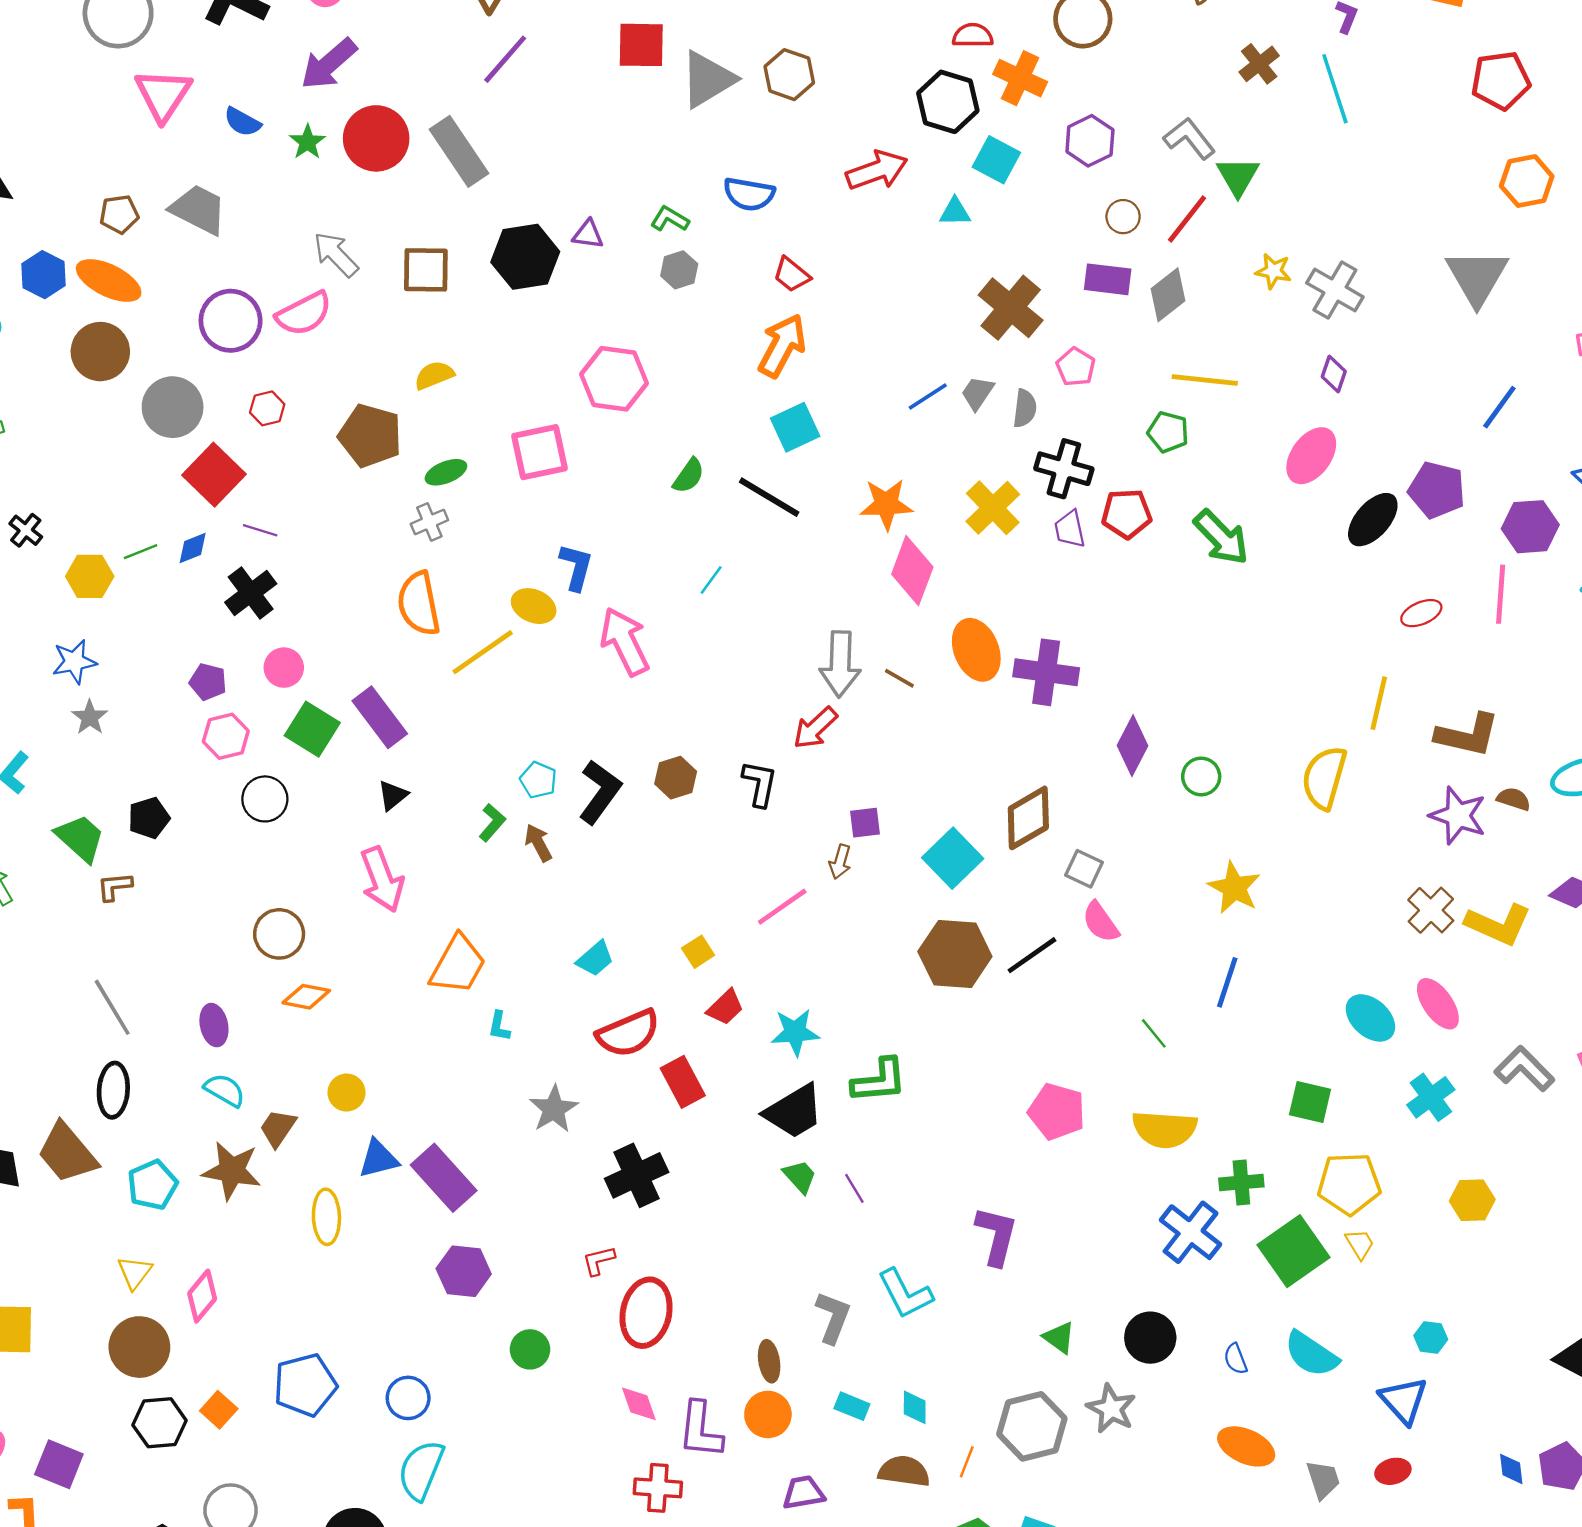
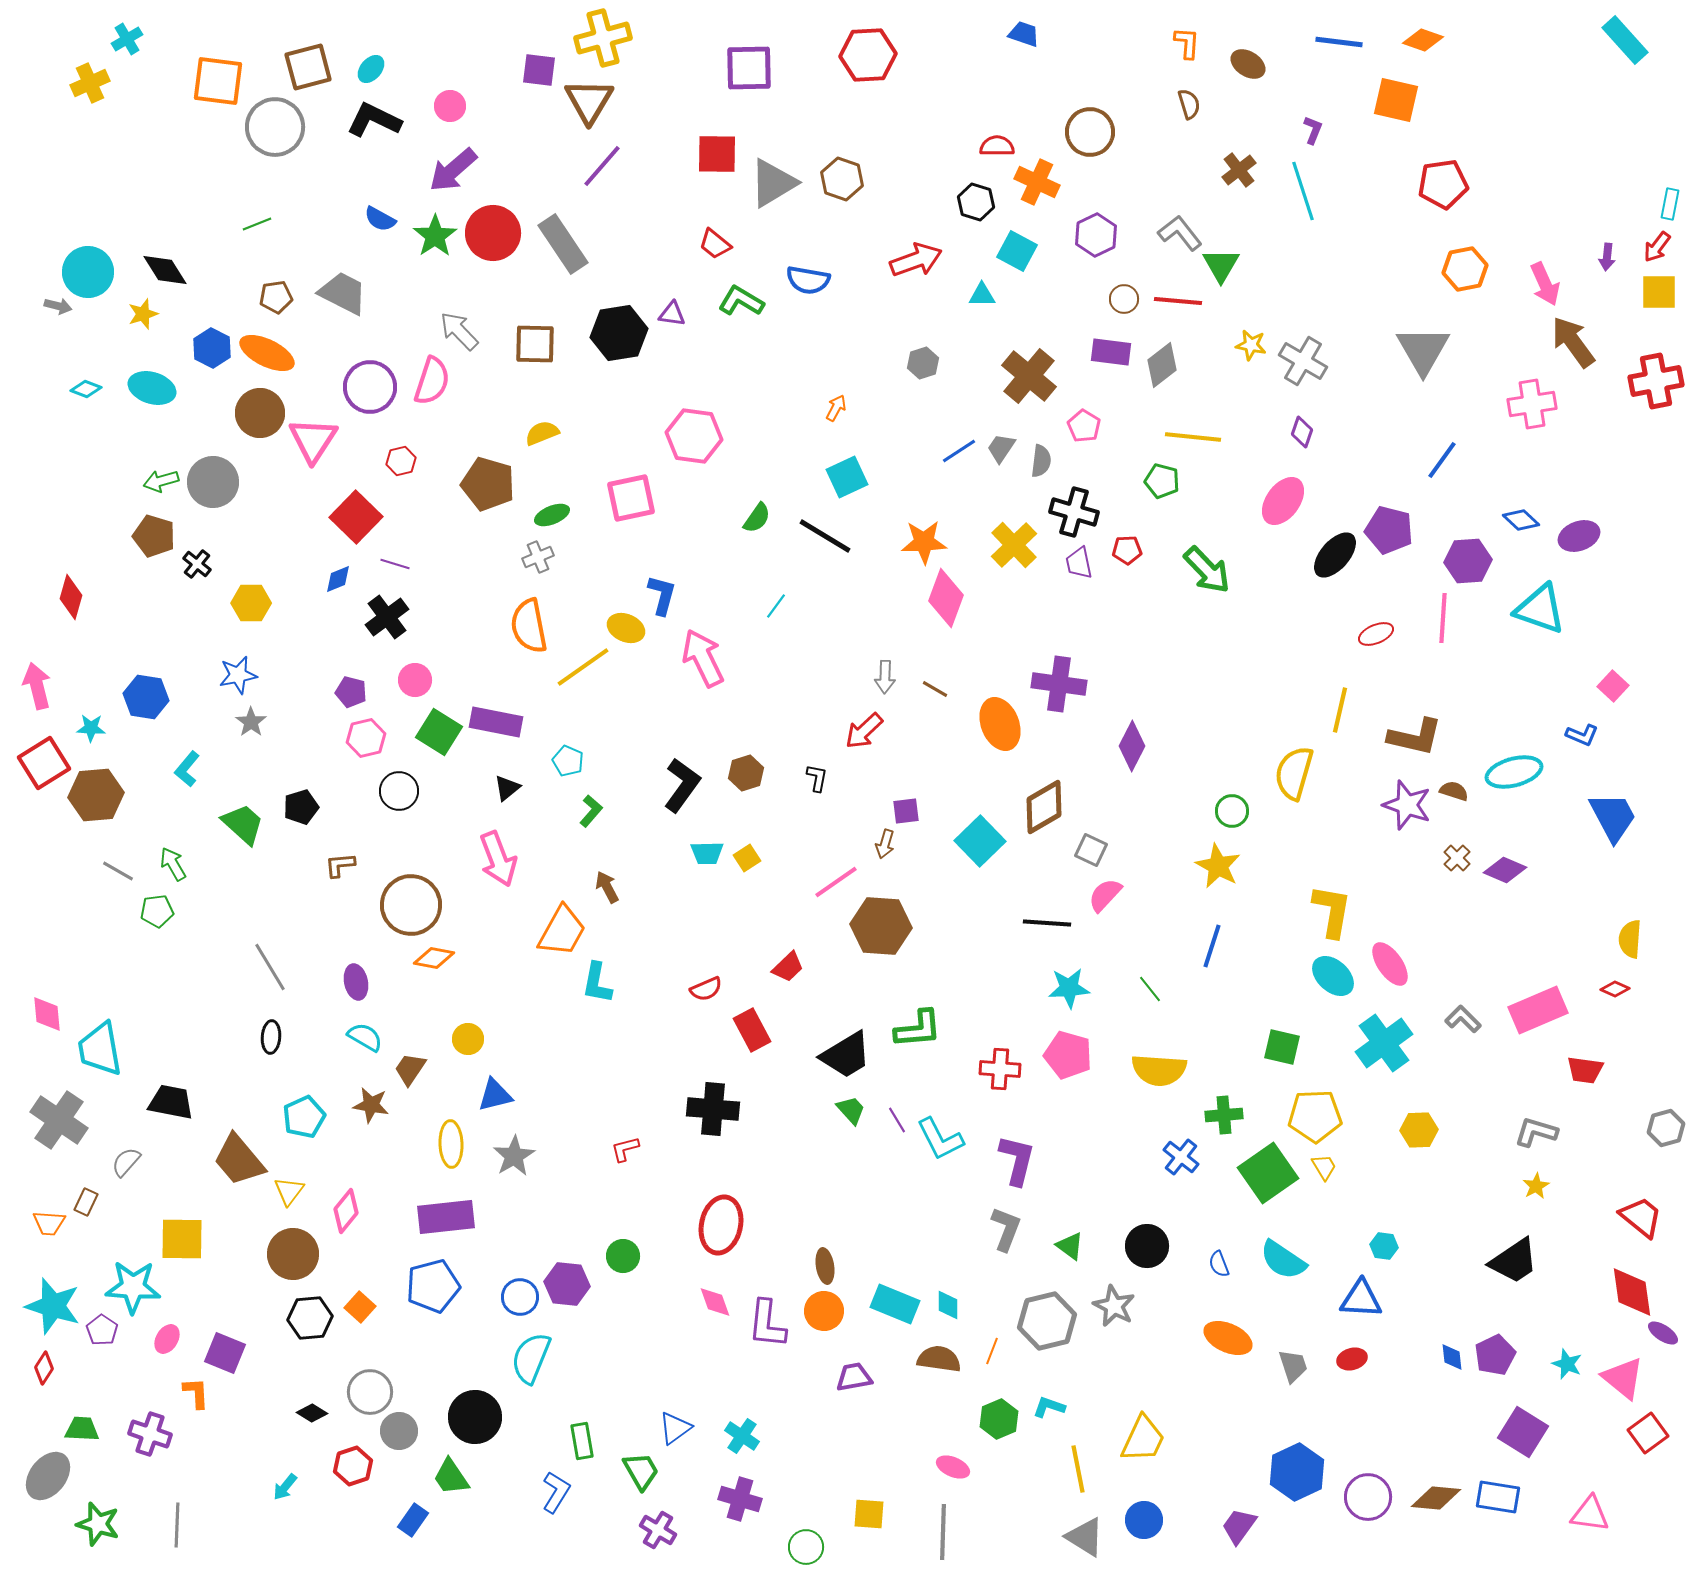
pink triangle: (163, 95) -> (313, 440), moved
black hexagon: (948, 102) -> (976, 202), size x0.7
green star: (307, 142) -> (435, 236), size x1.4
green L-shape: (670, 219) -> (741, 301), size x1.4
red line: (1187, 219) -> (1178, 301), turned 57
gray hexagon: (679, 270) -> (923, 363), moved
red trapezoid: (792, 275) -> (715, 244), moved
pink semicircle: (304, 314) -> (432, 381), turned -45
orange arrow: (782, 346) -> (836, 408), size x0.5
gray circle: (173, 407) -> (213, 482), moved
red pentagon: (1127, 514) -> (1127, 550), size x0.7
green line: (141, 552) -> (257, 224), moved
orange ellipse: (976, 650) -> (1000, 724), moved
gray arrow: (840, 664) -> (885, 677), size x0.6
purple rectangle: (380, 717) -> (496, 722), turned -42
green circle: (1201, 776) -> (1232, 811), moved
cyan pentagon: (538, 780) -> (568, 761), moved
black L-shape: (760, 784) -> (817, 778), size x0.7
brown arrow: (538, 843) -> (607, 887), moved
brown L-shape: (115, 887) -> (340, 865), moved
brown cross: (1431, 910) -> (1457, 858), moved, size x0.7
pink semicircle: (1101, 922) -> (1105, 895), turned 78
yellow L-shape: (1498, 924) -> (1332, 911), moved, turned -104
brown circle: (279, 934) -> (411, 905), size x1.4
yellow square: (698, 952) -> (747, 858), moved
brown hexagon: (955, 954) -> (881, 926), moved
black line: (1032, 955) -> (1047, 923), turned 39
cyan trapezoid: (595, 959) -> (707, 853), moved, turned 40
cyan L-shape: (499, 1026) -> (597, 983), size x1.6
cyan star: (795, 1032) -> (1069, 988), moved
red semicircle: (628, 1033) -> (706, 989), size x0.6
gray L-shape: (1524, 1069) -> (1463, 1019), size x0.7
black ellipse: (113, 1090) -> (271, 1037), size x0.7
cyan cross: (1431, 1097) -> (1384, 1043), size x1.4
gray star: (554, 1109) -> (514, 1156), moved
brown trapezoid: (67, 1153) -> (239, 1160), moved
brown star: (232, 1171) -> (371, 1105), size x0.7
black cross: (637, 1175) -> (713, 1109), turned 30
purple rectangle: (444, 1178) -> (446, 1217), moved, turned -54
blue cross: (1191, 1232) -> (1181, 1157), size x0.7
red L-shape: (599, 1261) -> (625, 1149), moved
purple hexagon: (464, 1271) -> (567, 1284), moved
cyan L-shape: (905, 1294) -> (940, 1139), moved
gray L-shape: (833, 1317) -> (1006, 1229), moved
blue triangle: (1404, 1400) -> (1361, 1299), turned -45
cyan rectangle: (852, 1406) -> (895, 1304), size x1.6
red cross: (658, 1488) -> (1000, 1069), moved

